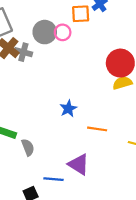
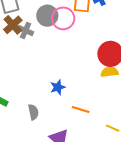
pink circle: (63, 32) -> (63, 18), size x1.5
gray semicircle: (28, 147) -> (33, 112), moved

